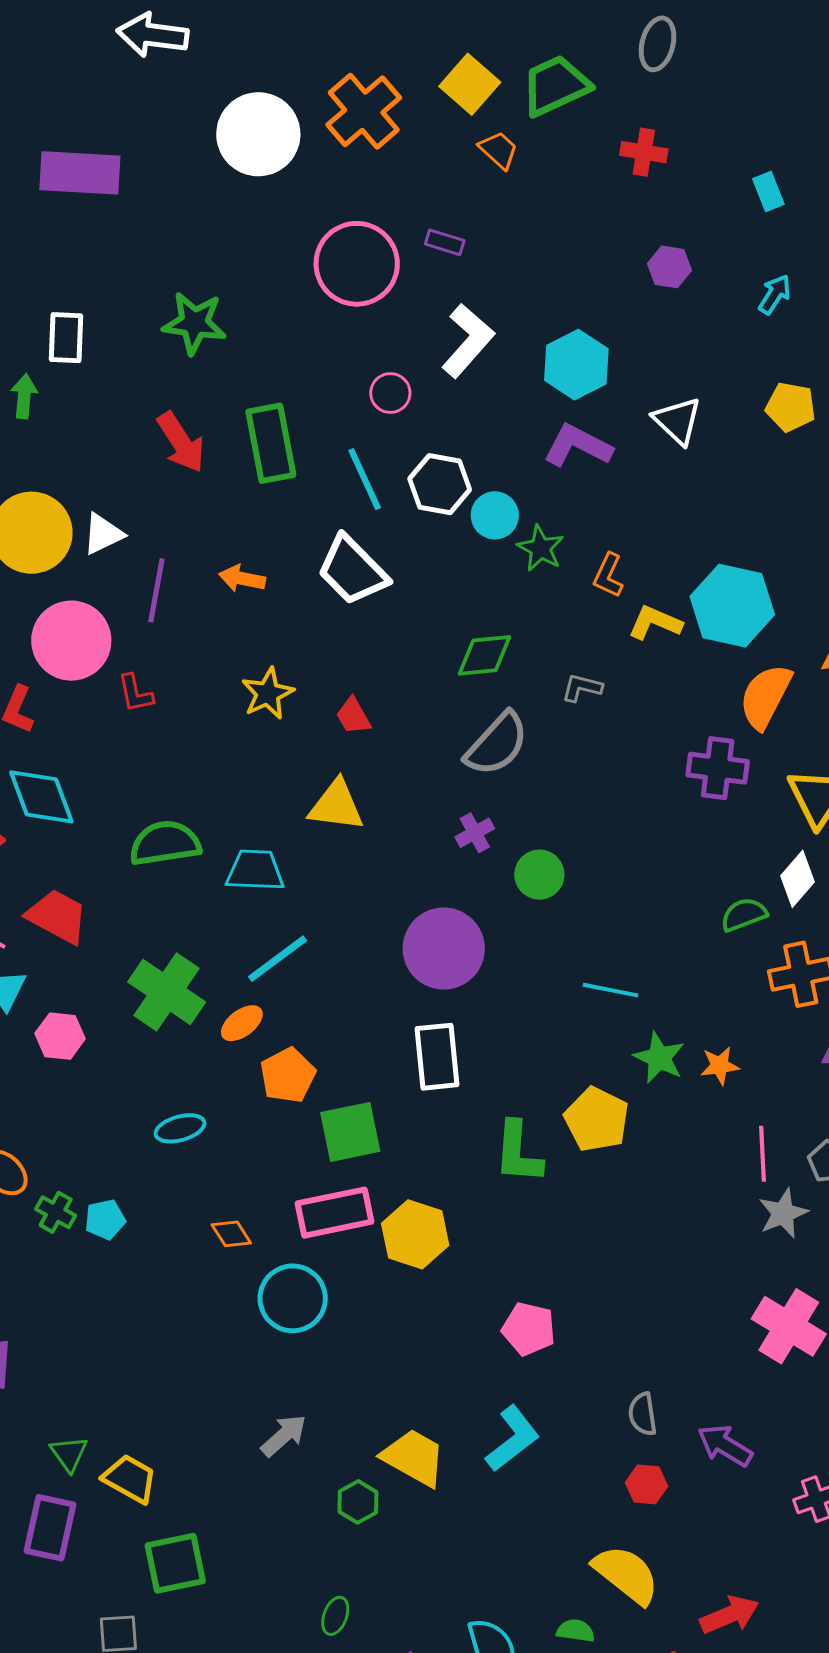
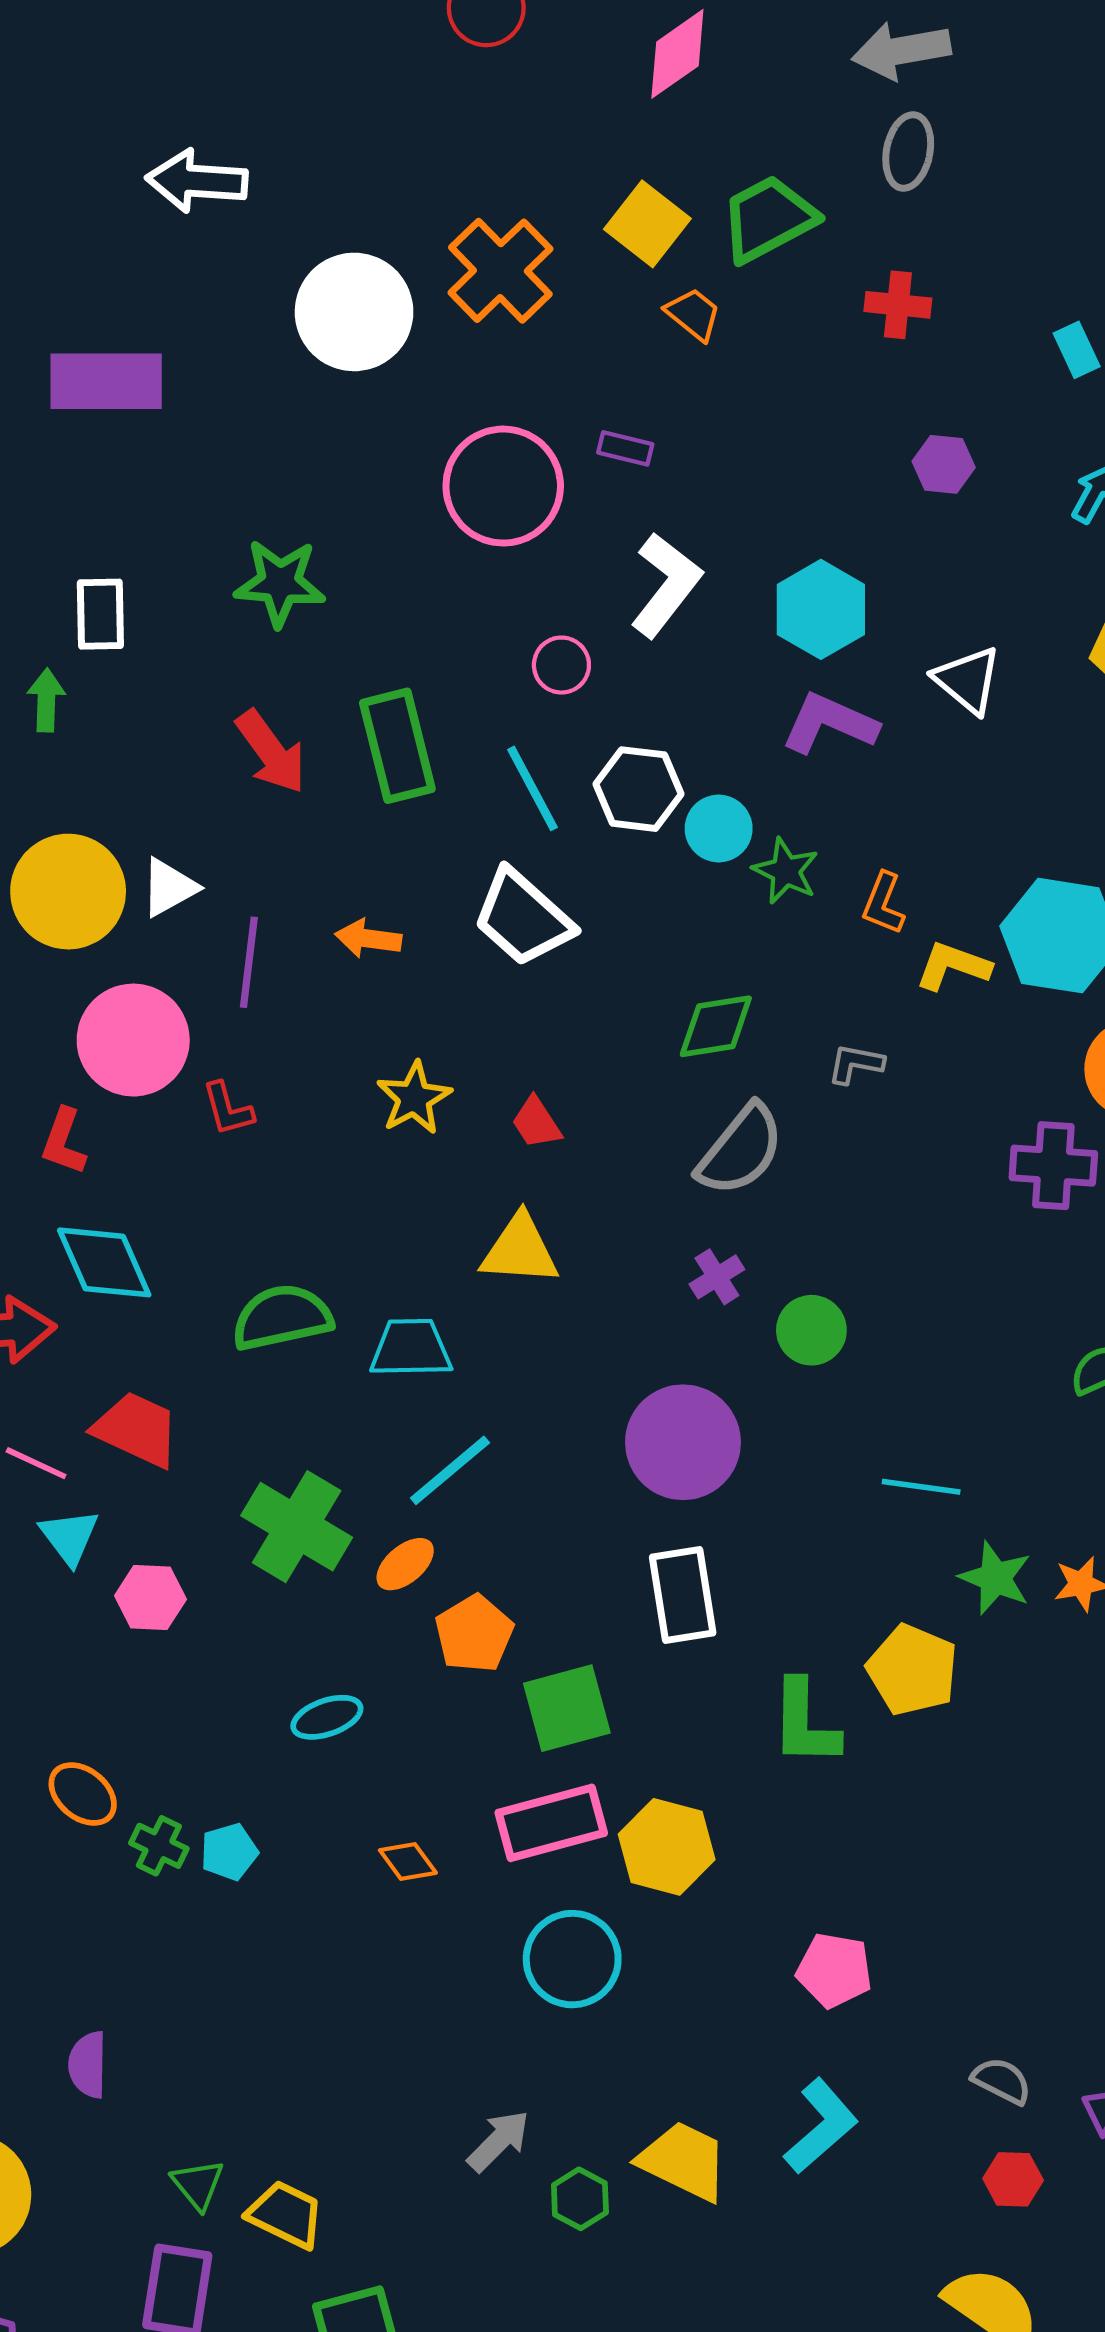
cyan circle: (293, 1298) -> (572, 1959), moved
gray semicircle: (643, 1414) -> (1002, 2081), turned 129
green hexagon: (358, 1502) -> (580, 2199), moved

